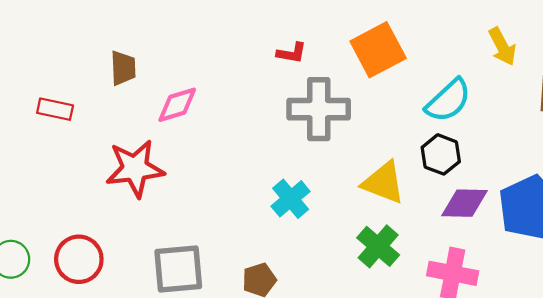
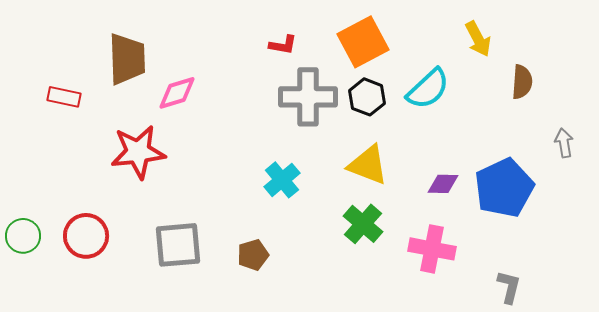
brown trapezoid: (123, 68) -> (127, 59), size x1.6
black hexagon: (441, 154) -> (367, 97), moved
purple diamond: (465, 203) -> (443, 184), size x0.7

